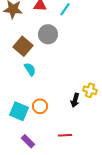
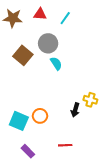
cyan semicircle: (30, 69) -> (56, 63), moved

